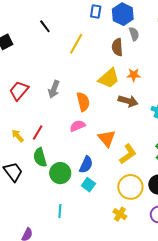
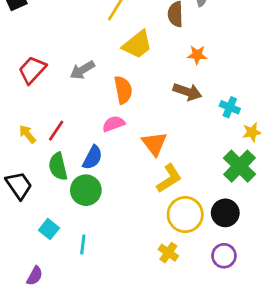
yellow trapezoid: (109, 78) -> (137, 44), moved
gray arrow: (54, 89) -> (82, 70), turned 36
yellow L-shape: (128, 154) -> (169, 178), moved
blue semicircle: (86, 165) -> (93, 157), moved
cyan square: (88, 185) -> (49, 229), moved

